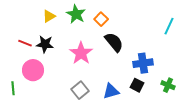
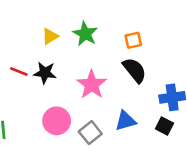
orange square: (101, 19) -> (133, 40), moved, turned 32
pink circle: (33, 70) -> (57, 121), moved
blue triangle: (111, 91) -> (125, 121), moved

